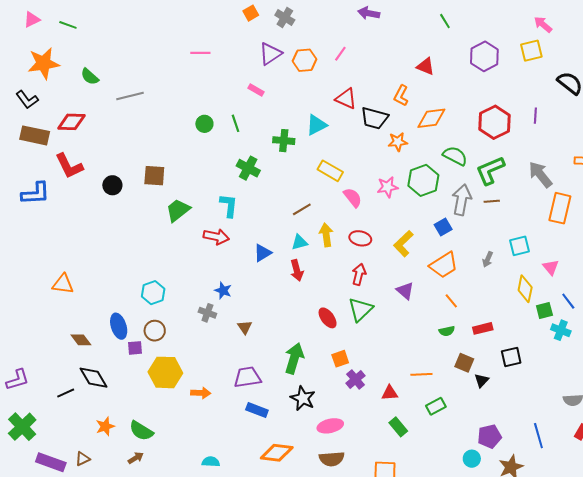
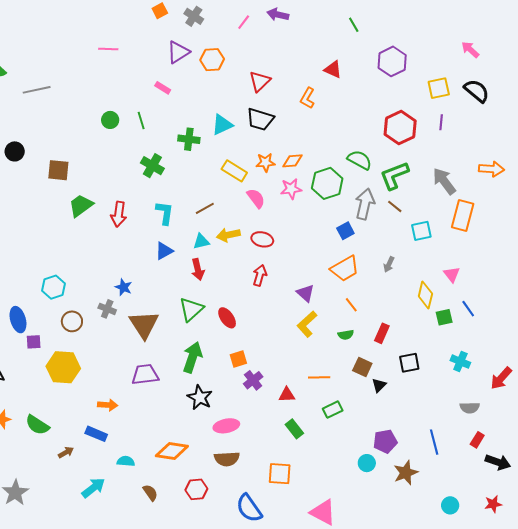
pink arrow: (543, 24) -> (470, 50), moved
yellow square: (531, 51) -> (439, 88), moved
pink line: (340, 54) -> (244, 22), moved
red triangle: (346, 99) -> (260, 81), moved, turned 50
black trapezoid: (374, 118) -> (260, 119), moved
orange diamond: (431, 118) -> (293, 161), moved, size x0.7
orange star: (398, 142) -> (265, 162), moved
black circle: (112, 185) -> (15, 151), moved
brown line: (492, 201) -> (395, 206), turned 42
cyan L-shape: (229, 205) -> (165, 213), moved
yellow arrow: (326, 235) -> (228, 235), turned -95
red arrow: (216, 237) -> (119, 214), moved, turned 85
yellow L-shape: (403, 244) -> (307, 324), moved
cyan square: (519, 246) -> (421, 231), moved
green triangle: (360, 309) -> (191, 309), moved
brown triangle: (245, 327) -> (144, 325), size x2.0
red rectangle: (483, 328) -> (382, 333), turned -54
cyan cross: (561, 330) -> (460, 362), moved
brown circle: (155, 331) -> (72, 321), moved
orange arrow: (201, 393) -> (108, 405), moved
blue rectangle: (257, 410) -> (96, 434), moved
brown arrow: (136, 458) -> (66, 452), moved
cyan semicircle: (211, 462) -> (126, 461), moved

